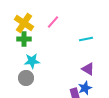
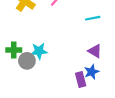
green cross: (24, 39) -> (14, 50), moved
cyan star: (32, 61) -> (39, 51), moved

